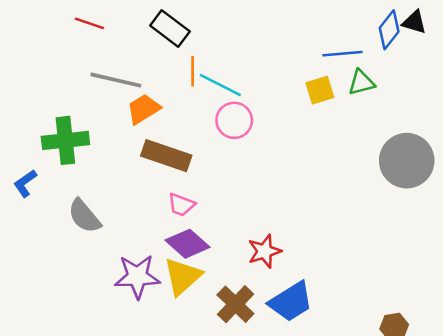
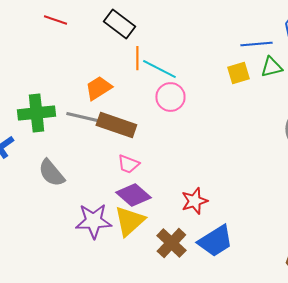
gray line: (116, 80) -> (86, 118), moved

